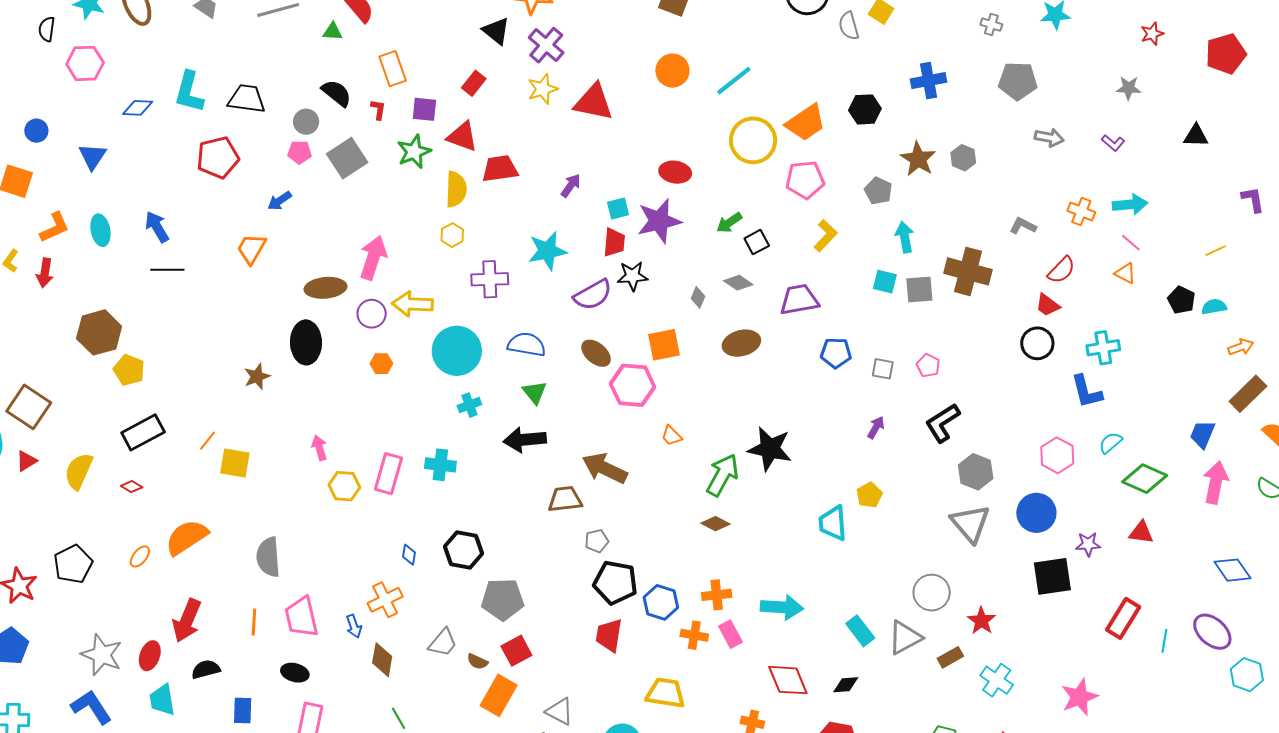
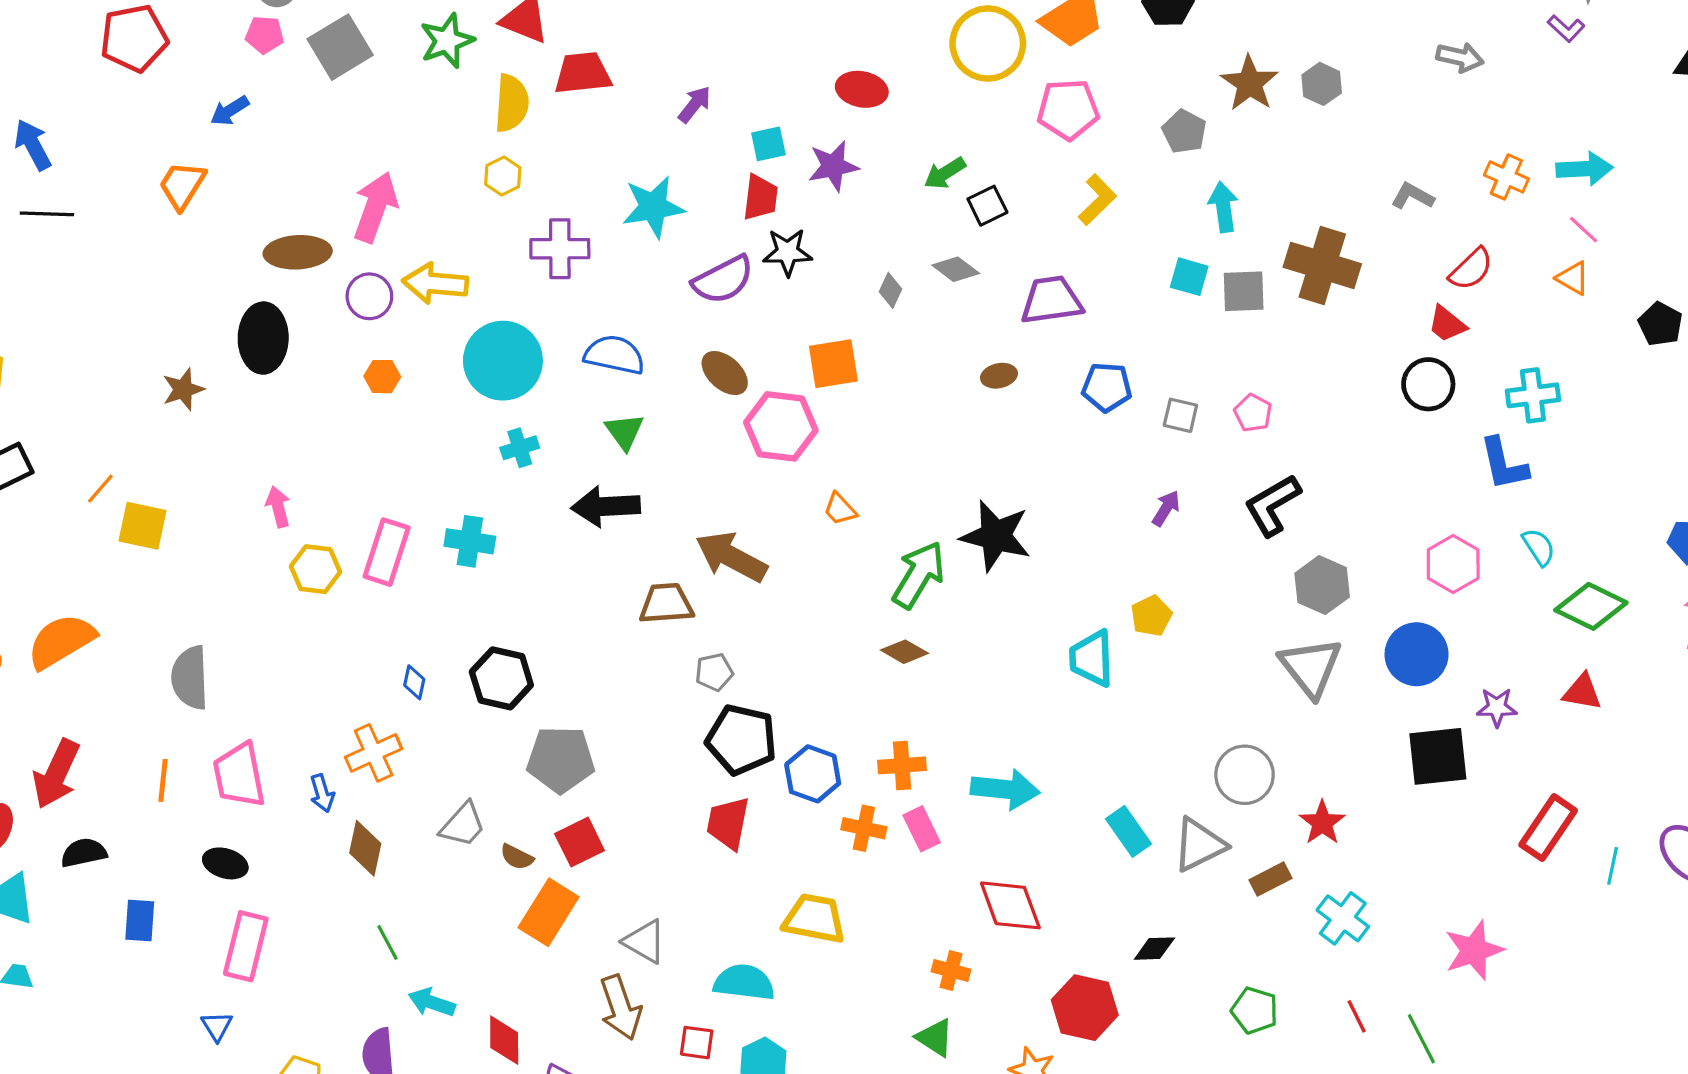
purple L-shape: (1113, 143) -> (1566, 28), moved
purple star: (659, 221) -> (833, 166), size x0.7
brown ellipse: (741, 343) -> (999, 376), moved, size x0.6
cyan semicircle: (1110, 443) -> (1539, 547), turned 95
black diamond: (846, 685) -> (1154, 949), moved

